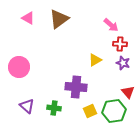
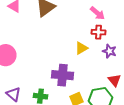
red cross: (120, 44) -> (98, 32), moved

